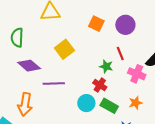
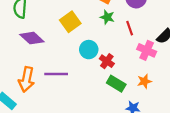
green star: (106, 66) -> (107, 17), moved
purple line: (54, 83) -> (56, 74), moved
cyan circle: (86, 103) -> (89, 50), moved

